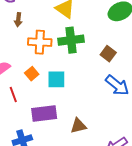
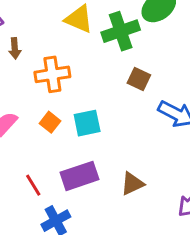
green cross: (71, 40) -> (121, 31), moved
brown square: (108, 54) -> (139, 79), moved
red line: (13, 94) -> (33, 185), moved

